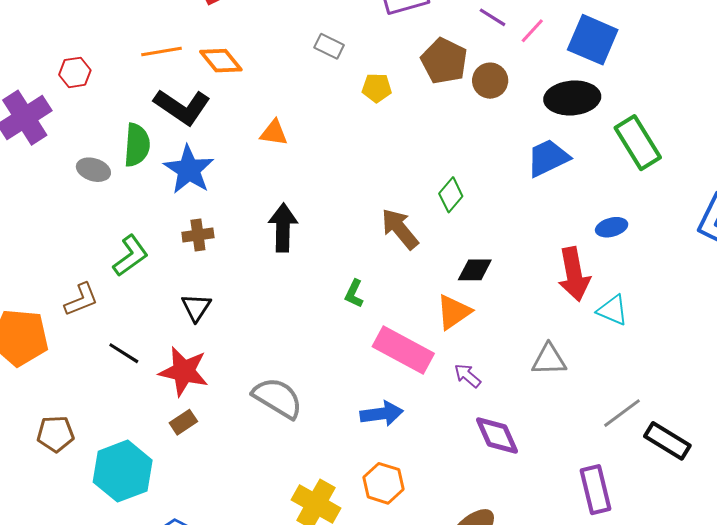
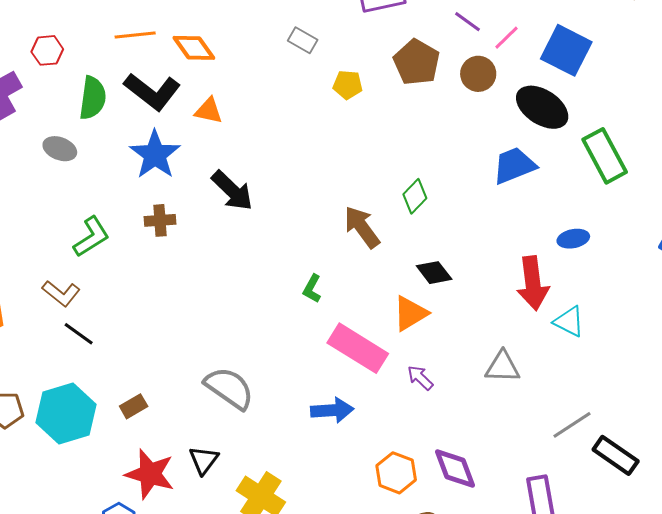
brown circle: (490, 81) -> (478, 74), moved
black ellipse: (572, 98) -> (542, 107), turned 34
orange triangle: (274, 133) -> (209, 111), moved
green semicircle: (137, 145) -> (93, 98), moved
black arrow: (283, 228) -> (232, 191), moved, turned 129
black diamond: (475, 270) -> (434, 273), turned 48
brown L-shape: (81, 300) -> (61, 293), moved, turned 57
black triangle: (196, 307) -> (204, 460), moved
red star: (184, 371) -> (150, 474), moved
purple diamond: (497, 435) -> (455, 468), moved
cyan hexagon: (123, 471) -> (66, 414), moved
orange hexagon: (383, 483) -> (396, 473), moved

